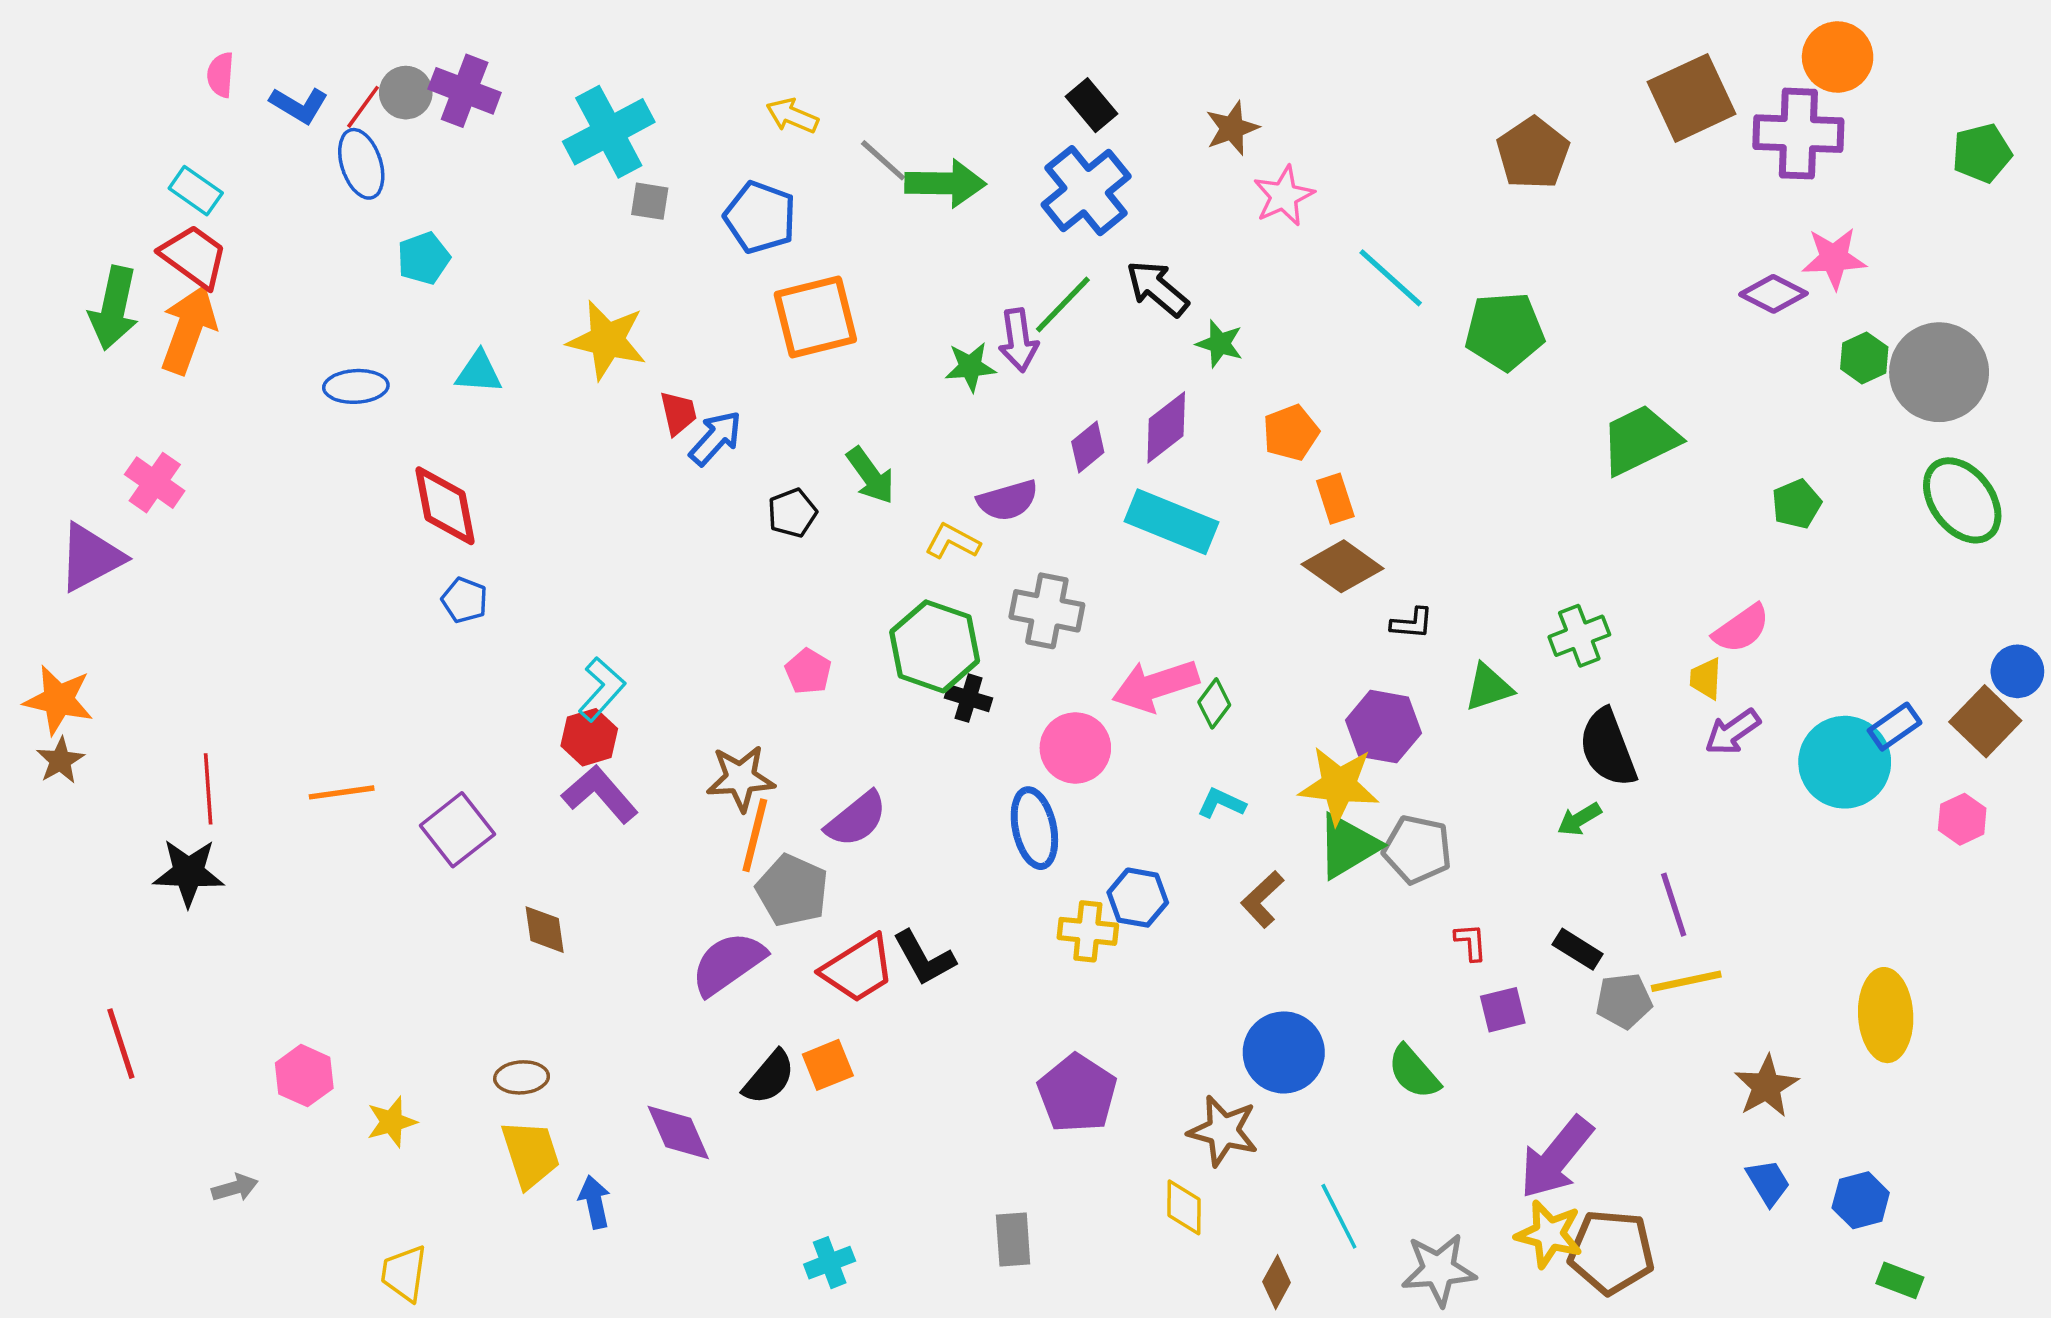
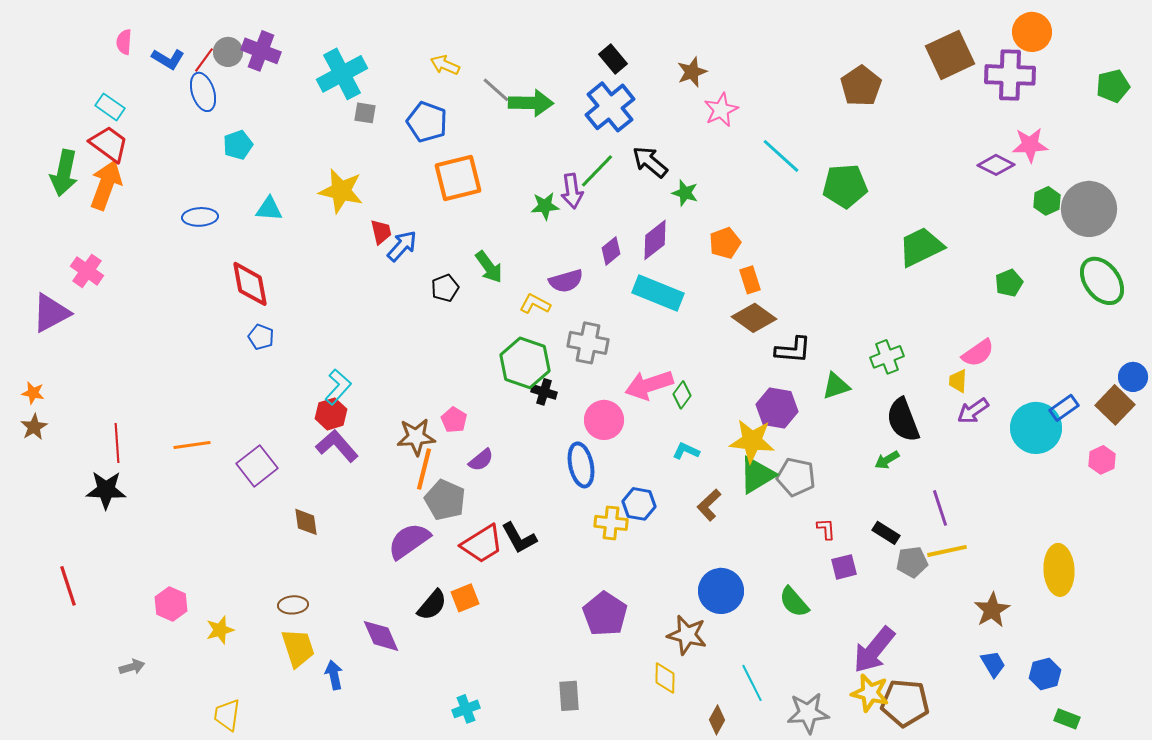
black L-shape: (1412, 623) -> (793, 350), size x1.5
pink pentagon: (808, 671) -> (454, 420), moved
orange star: (59, 700) -> (33, 393), size x0.6
purple semicircle: (856, 819) -> (481, 460), size x0.7

